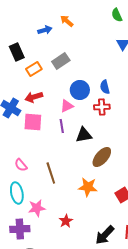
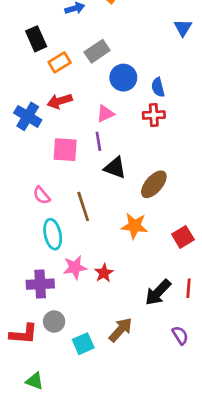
blue circle: (80, 90) -> (123, 78), moved
pink square: (33, 122) -> (65, 150), moved
black triangle: (84, 135) -> (115, 168), moved, turned 30
cyan ellipse: (17, 193) -> (53, 234), moved
pink star: (37, 208) -> (75, 267), moved

